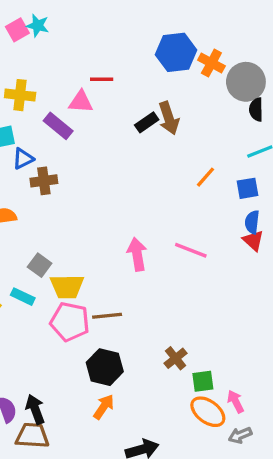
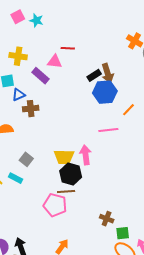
cyan star: (38, 26) -> (36, 20), moved
blue hexagon: (176, 52) -> (105, 92), moved
pink line: (191, 250) -> (108, 130), moved, turned -30
yellow trapezoid: (67, 286) -> (64, 157), moved
pink pentagon: (70, 322) -> (55, 205), moved
brown cross: (176, 358) -> (107, 219), turned -32
black hexagon: (105, 367) -> (71, 174), moved

